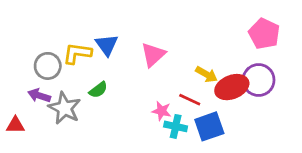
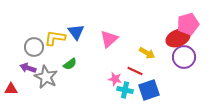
pink pentagon: (264, 34) -> (188, 24), turned 30
red ellipse: (232, 87) -> (178, 38), moved

